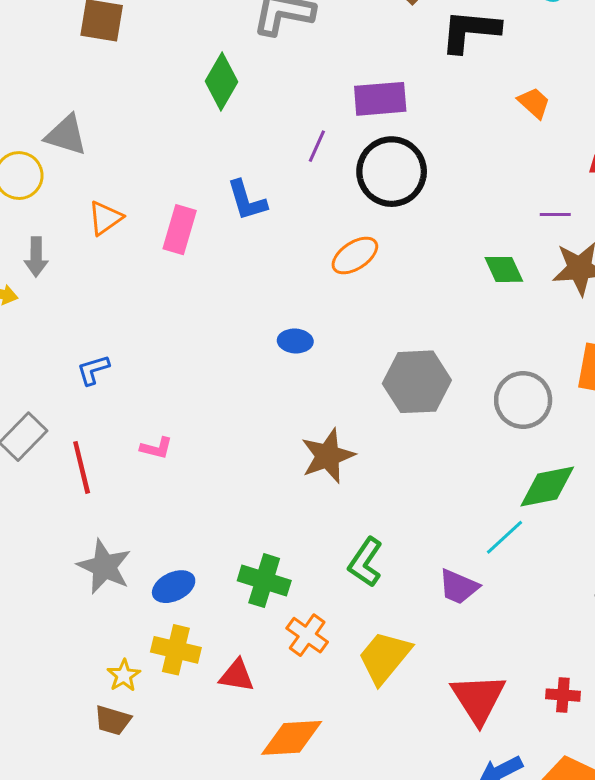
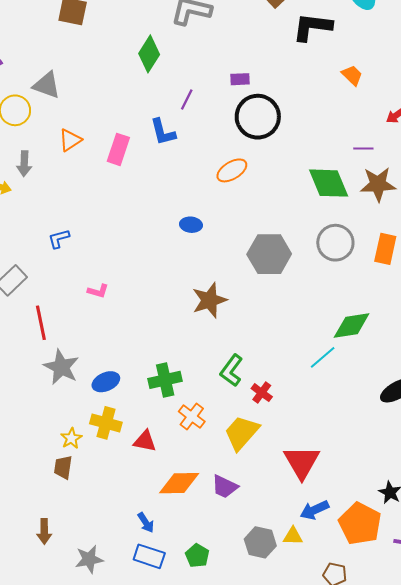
purple rectangle: (380, 99) -> (240, 79), moved, size x0.6
purple line: (317, 146) -> (187, 100), moved
green diamond: (504, 269) -> (329, 183), size x1.6
gray circle: (523, 400) -> (335, 243), moved
red line: (82, 467) -> (41, 323), moved
green cross: (264, 581) -> (165, 380), turned -32
purple trapezoid: (459, 587) -> (225, 487), moved
red cross: (563, 695) -> (262, 393), moved, turned 30
brown trapezoid: (113, 720) -> (63, 467), turned 80

